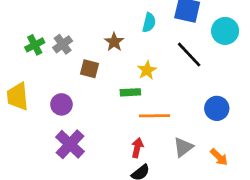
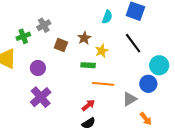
cyan circle: (225, 31) -> (159, 65), moved
brown star: (114, 42) -> (84, 38), moved
green cross: (35, 45) -> (23, 36), moved
gray triangle: (183, 147) -> (130, 99), moved
red arrow: (137, 148) -> (88, 105), turned 32

